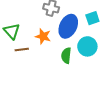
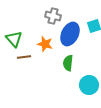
cyan circle: (87, 46) -> (89, 85), moved

